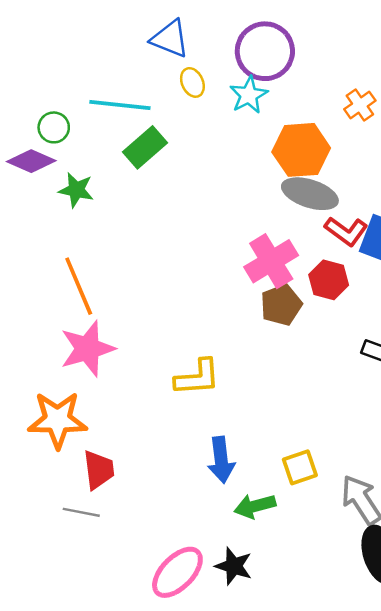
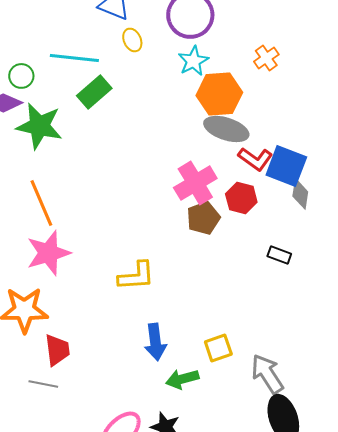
cyan star: (249, 95) -> (193, 61), moved
green star: (76, 190) -> (39, 126), size x1.6

